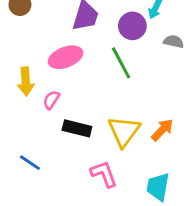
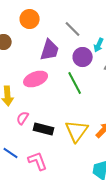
pink semicircle: (51, 100) -> (23, 118), moved
pink L-shape: (104, 174) -> (38, 161), moved

